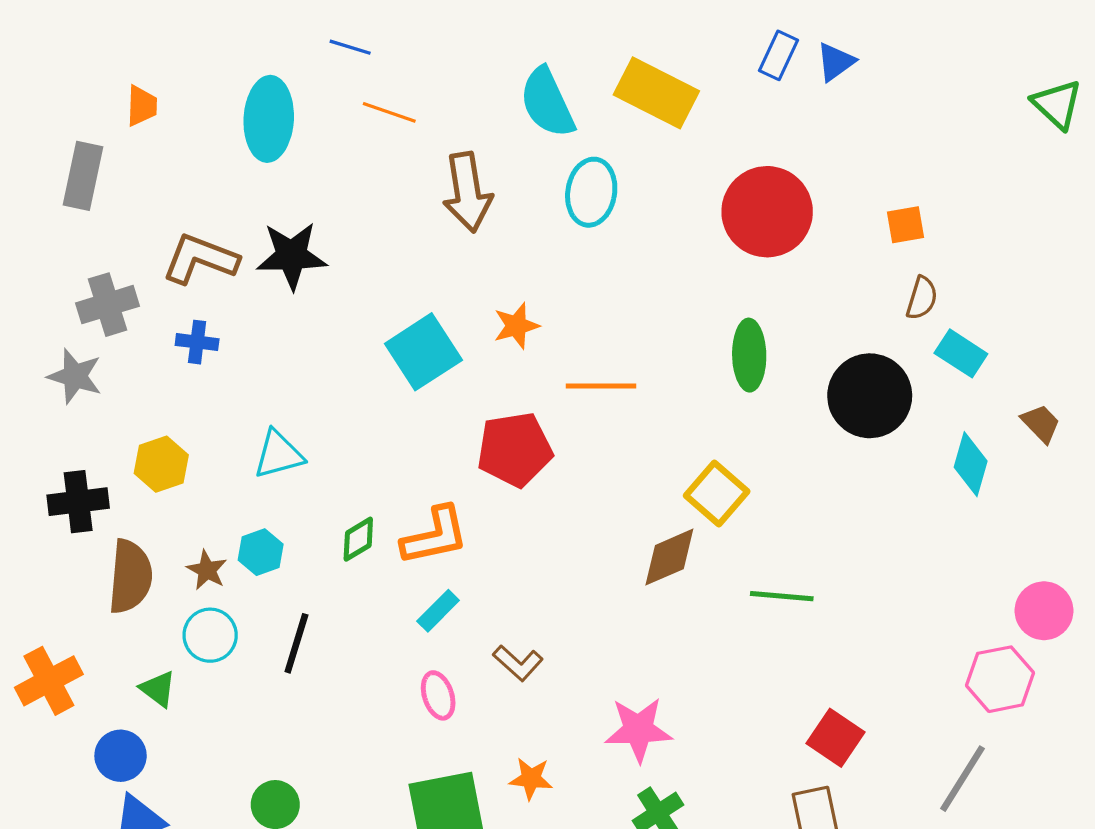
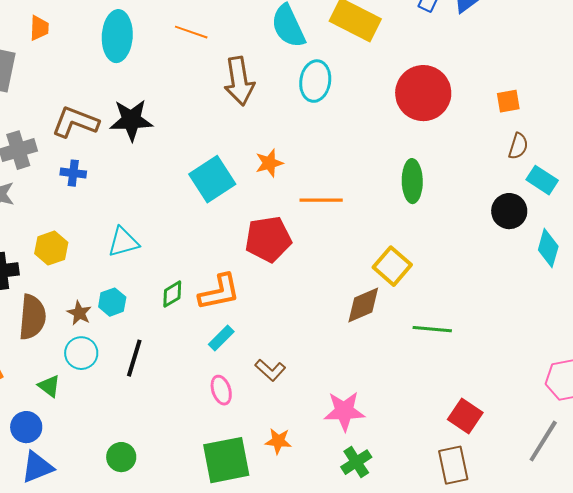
black circle: (870, 396) -> (509, 211), moved, size x0.7

